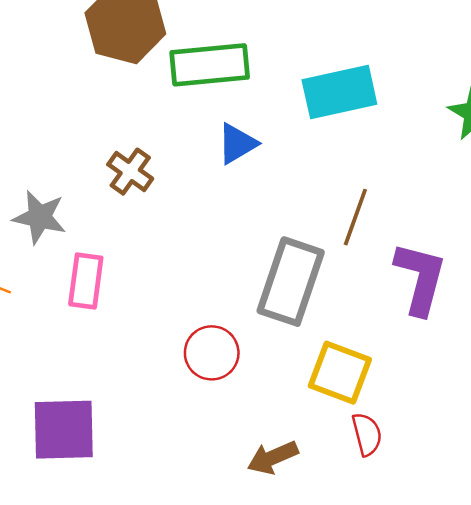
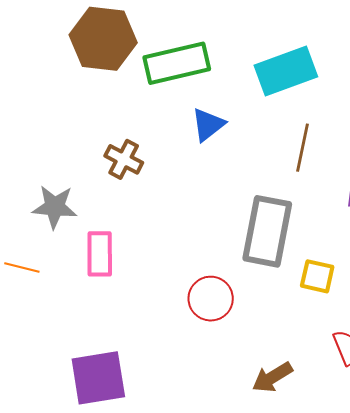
brown line: (355, 217) -> (303, 148), moved
yellow square: (340, 373) -> (317, 276), moved, size x0.7

